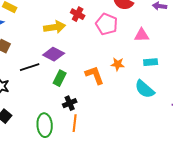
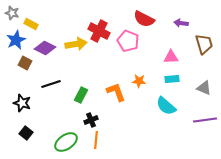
red cross: (78, 14) -> (99, 31), size x1.5
pink triangle: (142, 35) -> (171, 57), moved
purple diamond: (54, 54) -> (45, 48), moved
green ellipse: (45, 125) -> (66, 142), turned 60

